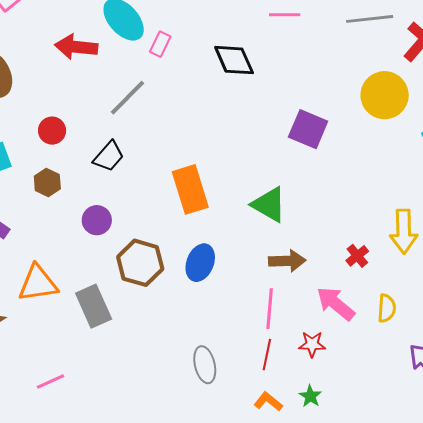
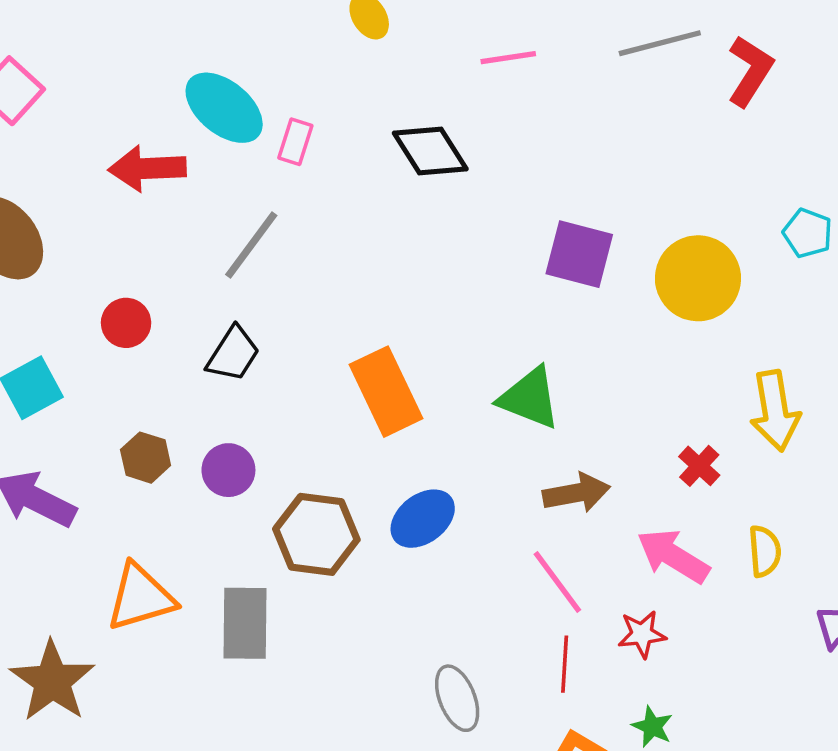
yellow circle: (385, 95) -> (698, 278), moved
brown hexagon: (47, 182) -> (146, 458), moved
blue ellipse: (200, 263) -> (423, 519), turned 39
gray rectangle: (94, 306) -> (245, 623), turned 33
pink line: (270, 309) -> (557, 582), turned -33

